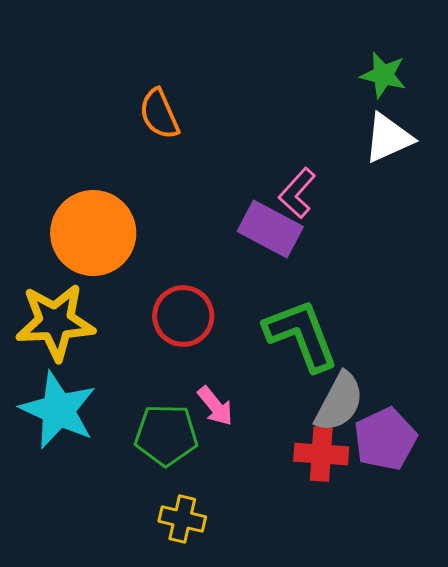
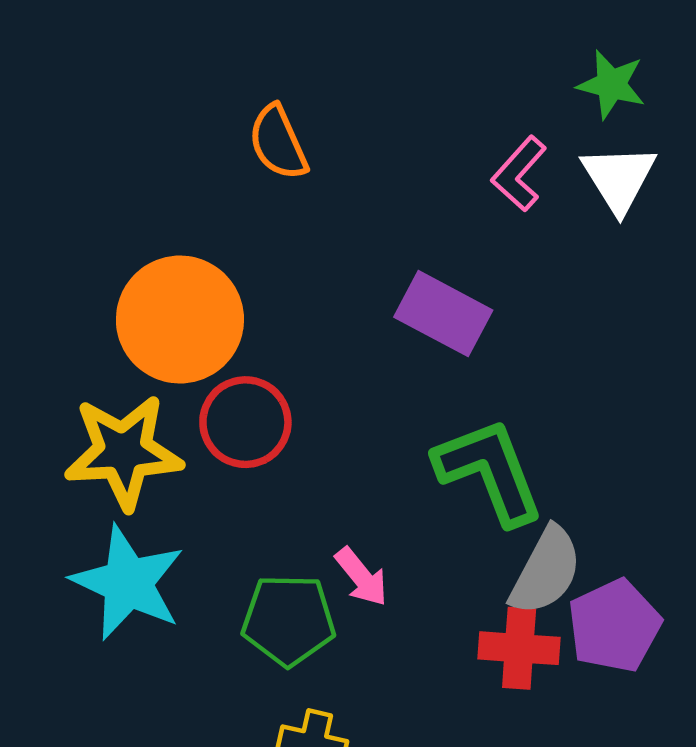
white triangle: (388, 138) -> (619, 178), turned -38
pink L-shape: (297, 193) -> (519, 174), moved
red circle: (183, 316) -> (245, 422), moved

